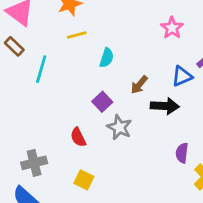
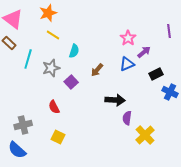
pink star: (172, 28) -> (128, 38), moved
yellow line: (77, 35) -> (53, 35), turned 48
black arrow: (165, 106) -> (115, 100), moved
gray star: (119, 127) -> (51, 68), moved, turned 30

